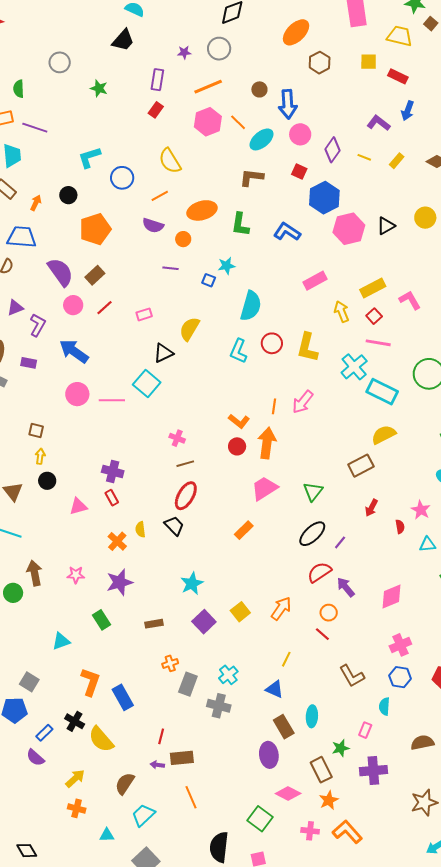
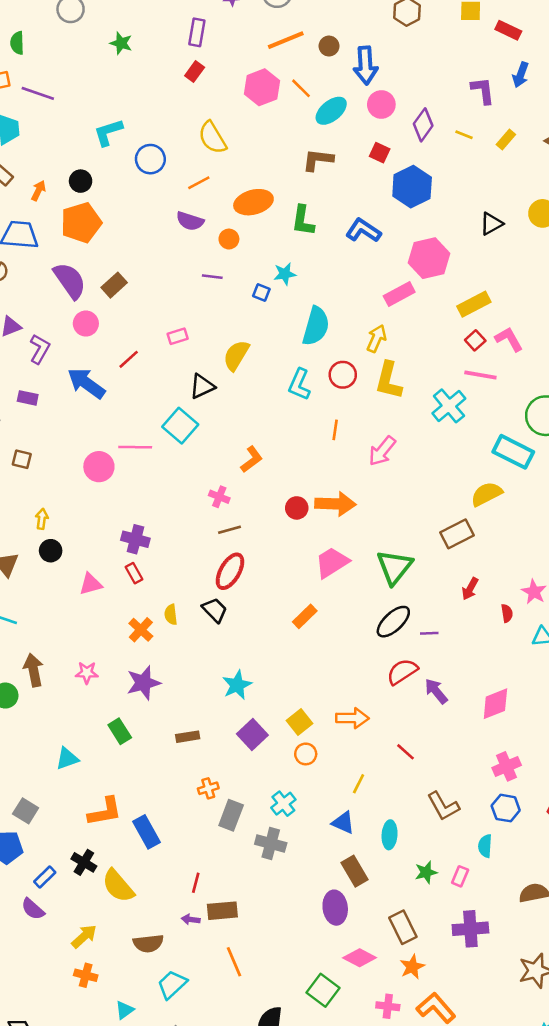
orange line: (208, 87) -> (286, 40), moved
purple L-shape: (379, 123) -> (483, 91), turned 45
orange pentagon: (95, 229) -> (81, 223), moved
pink hexagon: (349, 229) -> (429, 258), moved
pink L-shape: (410, 300) -> (509, 339), moved
red line: (104, 308) -> (129, 359), moved
yellow arrow: (342, 312) -> (376, 339), moved, turned 45
cyan rectangle: (382, 392) -> (513, 452), moved
pink circle: (77, 394) -> (99, 467), moved
orange line: (274, 406) -> (335, 430), moved
orange L-shape: (239, 421) -> (252, 459), moved, turned -75
brown square: (36, 430) -> (22, 459), moved
orange arrow: (267, 443) -> (335, 504), turned 84
green triangle: (313, 491) -> (395, 567), size x1.4
purple line: (340, 542) -> (429, 633), turned 48
orange arrow: (281, 608) -> (352, 718), turned 55
orange circle: (329, 613) -> (306, 754), moved
orange L-shape: (90, 682) -> (105, 812), turned 60
cyan ellipse: (312, 716) -> (390, 835), moved
green star: (341, 748) -> (426, 872), moved
brown semicircle: (125, 784) -> (148, 943), turned -130
cyan triangle: (107, 835) -> (125, 1010), turned -35

